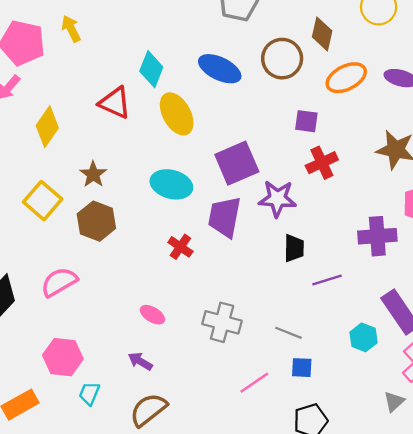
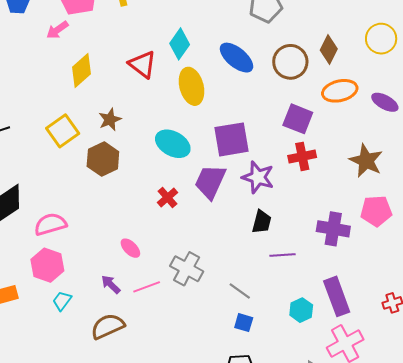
purple square: (306, 121) -> (298, 119), size x1.4
pink semicircle: (59, 282) -> (50, 224), moved
pink line: (254, 383) -> (147, 287), moved

